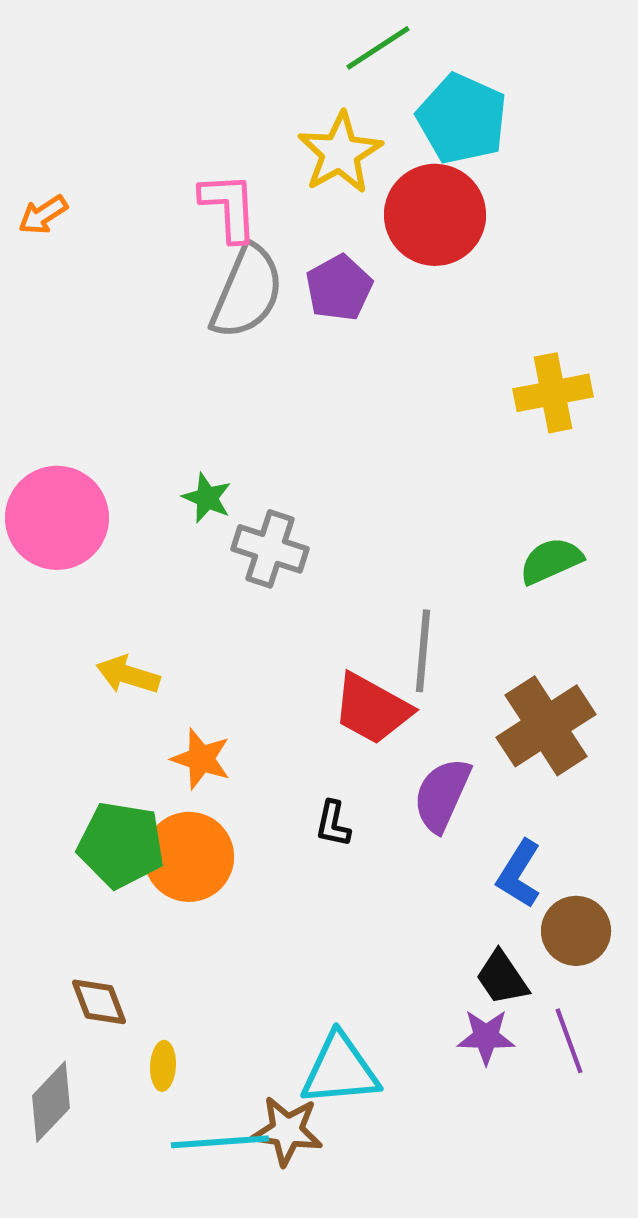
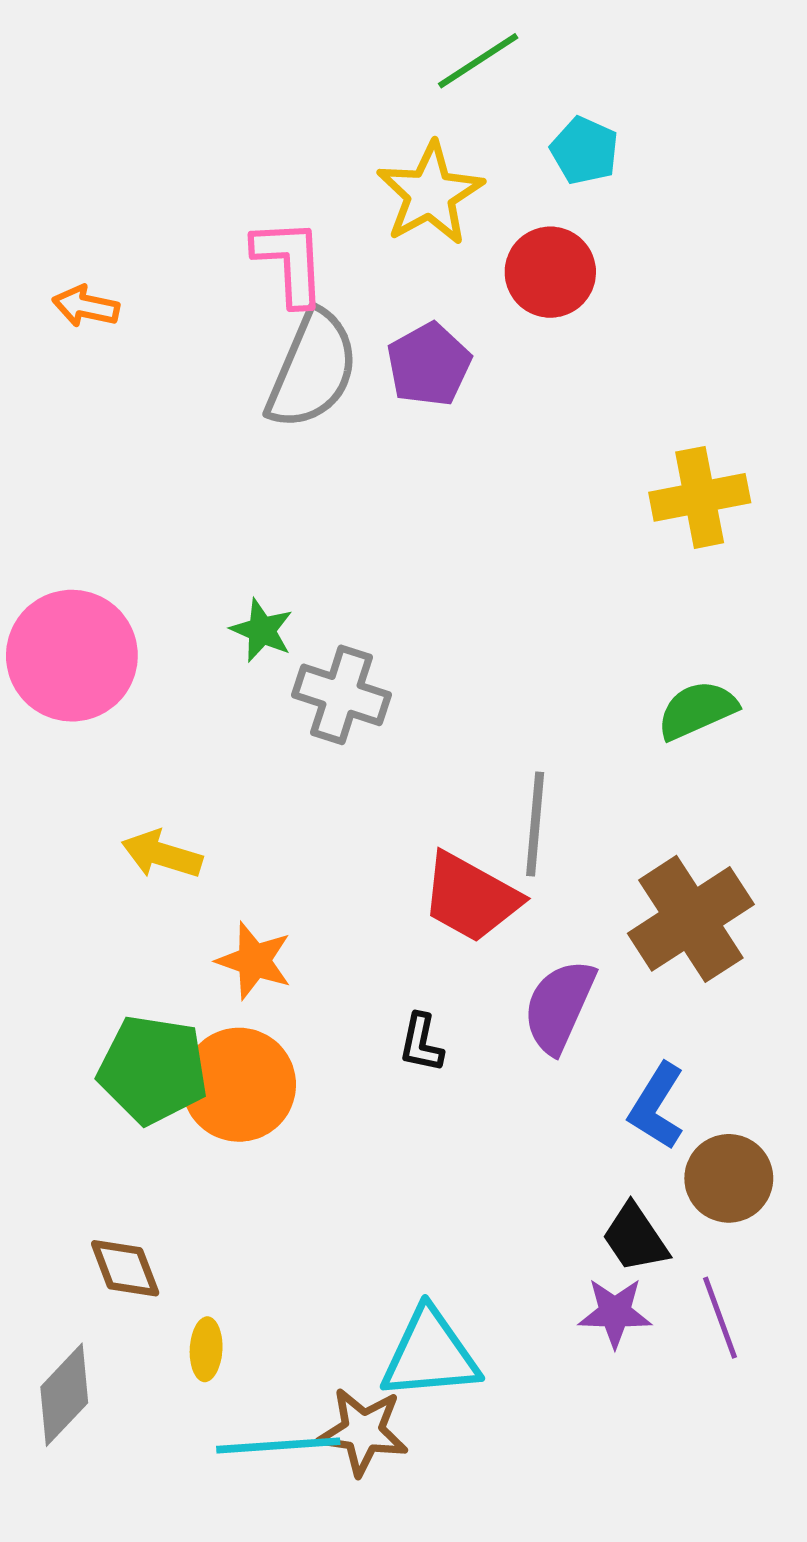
cyan pentagon: (462, 119) -> (584, 151), size x0.6
orange arrow: (43, 215) -> (86, 306), moved, turned 45
red circle: (435, 215) -> (550, 272), size x0.7

